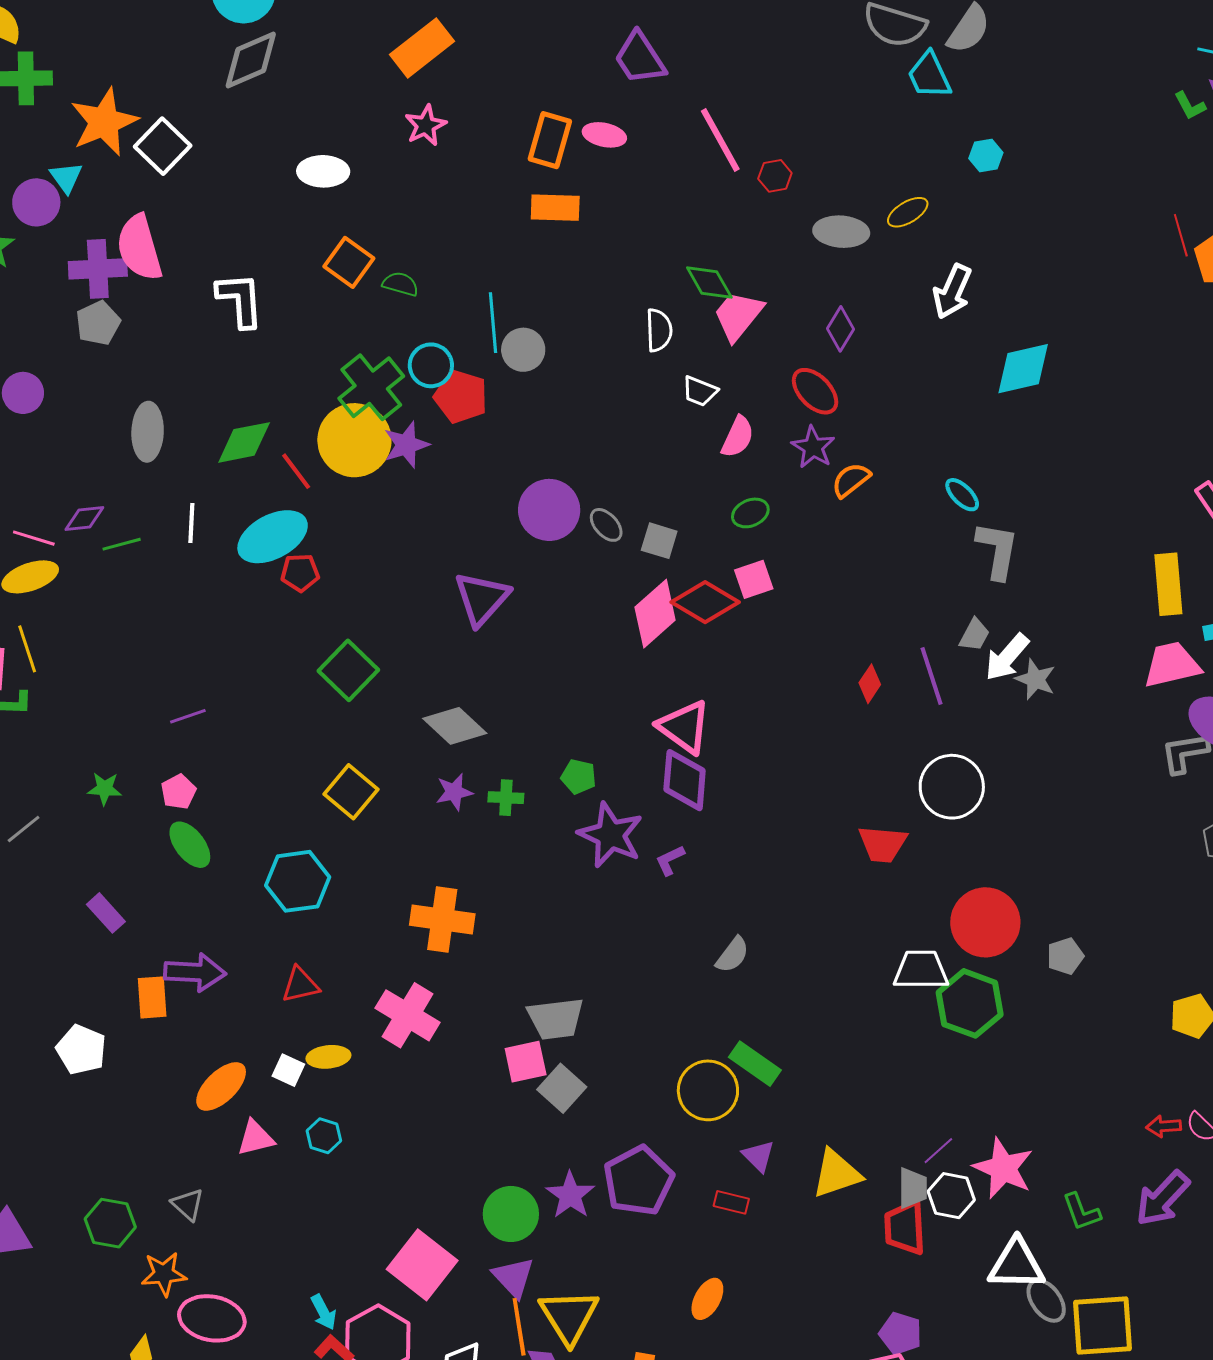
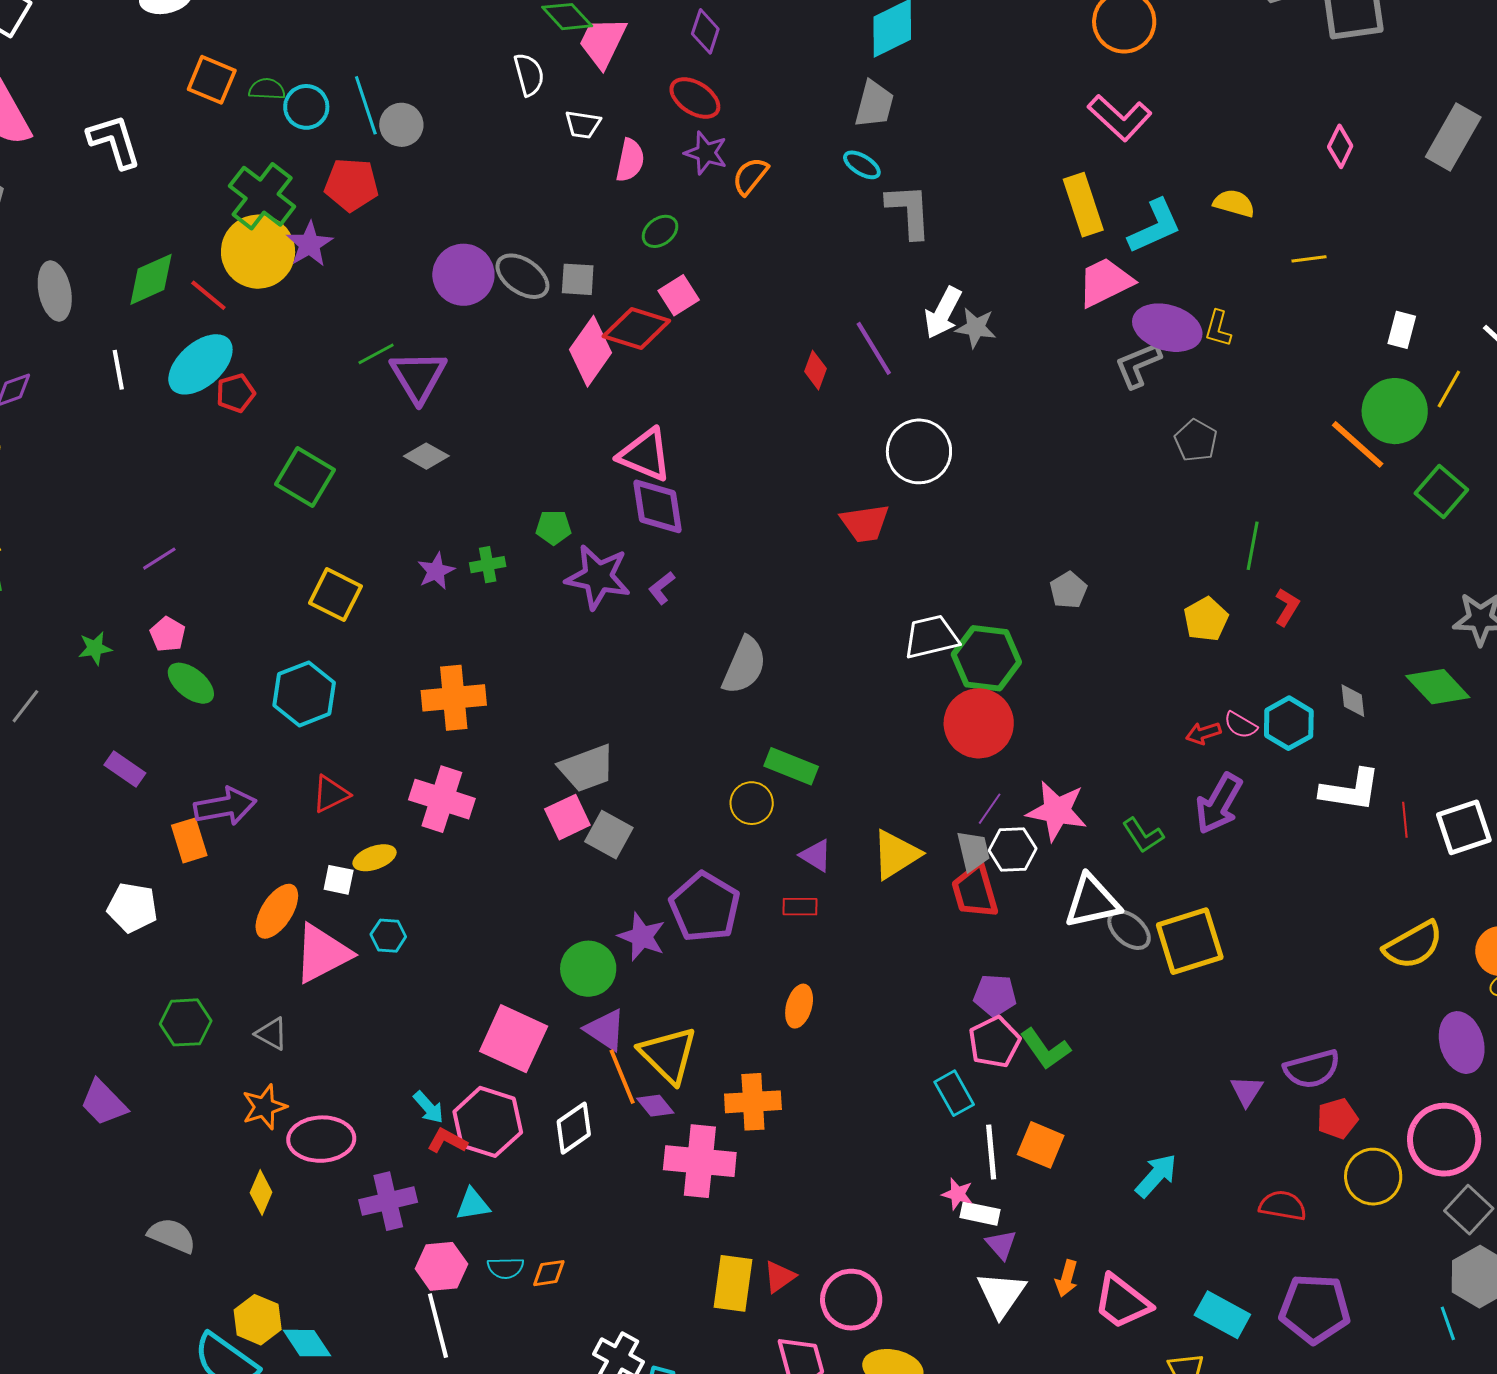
cyan circle: (431, 365) -> (306, 107), moved
gray ellipse: (606, 525) -> (522, 276), size x1.5
green line: (122, 544) -> (376, 354), moved
gray trapezoid: (974, 635) -> (874, 104), moved, size x1.4
gray diamond: (455, 726) -> (426, 456), moved, size x0.7
red circle: (985, 922) -> (979, 723), moved
gray semicircle: (732, 955) -> (744, 665), size x1.5
yellow circle: (708, 1090) -> (752, 803), size x0.7
pink triangle: (256, 1138) -> (322, 953), size x1.6
green hexagon: (110, 1223) -> (186, 1022), moved

